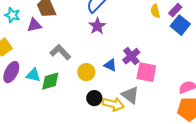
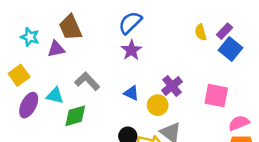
blue triangle: (110, 65) -> (131, 93), moved
yellow circle: (86, 72) -> (158, 105), moved
pink square: (146, 72) -> (216, 96), moved
cyan triangle: (33, 75) -> (55, 96), moved

